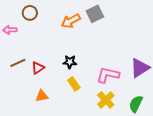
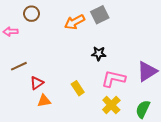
black star: (70, 62) -> (99, 54), moved
red triangle: (38, 68) -> (37, 83), moved

